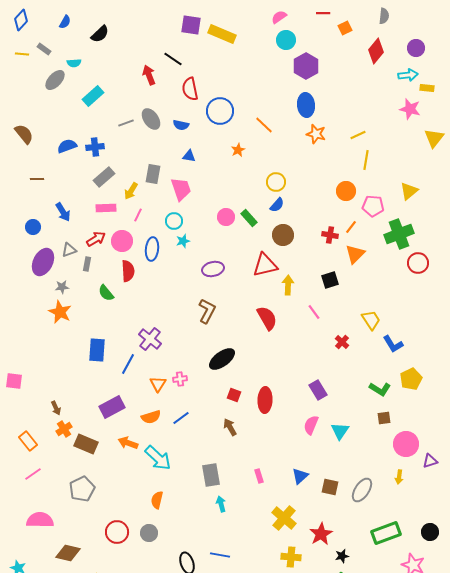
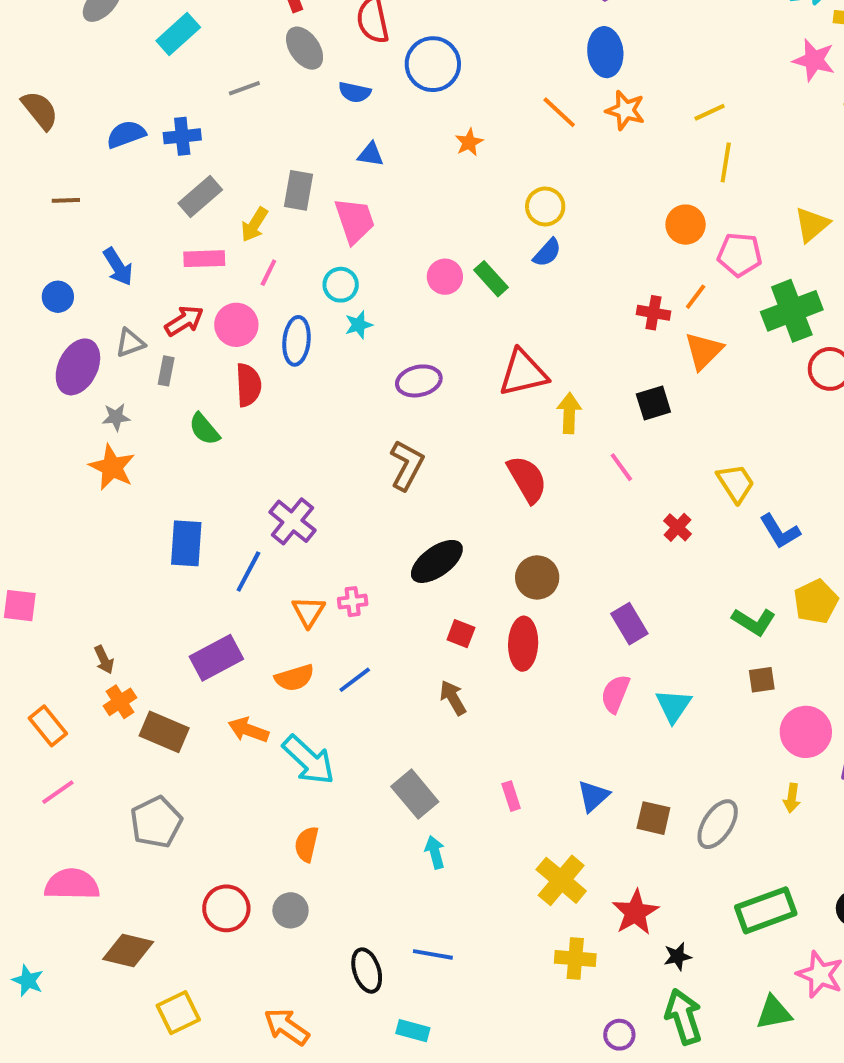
gray ellipse: (151, 119) -> (305, 48), moved
orange line: (264, 125) -> (559, 112), moved
brown circle: (283, 235) -> (537, 577), moved
gray rectangle: (211, 475) -> (415, 794), turned -30

